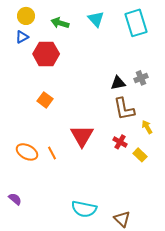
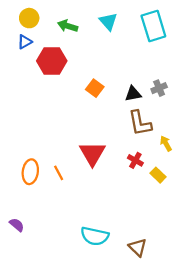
orange square: (45, 100) -> (95, 88), moved
orange ellipse: (27, 152) -> (30, 172), turned 70

